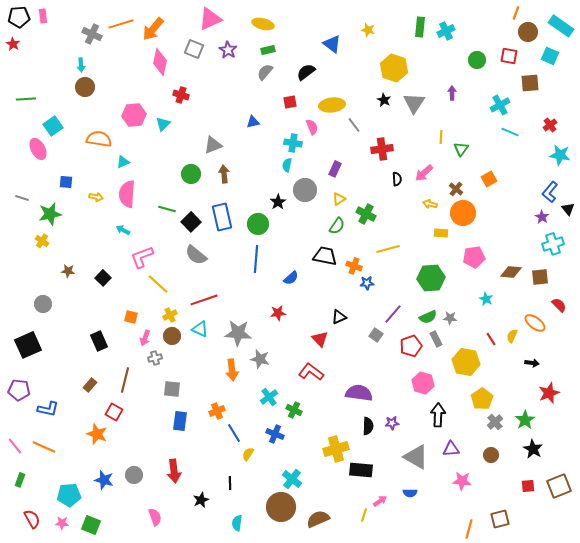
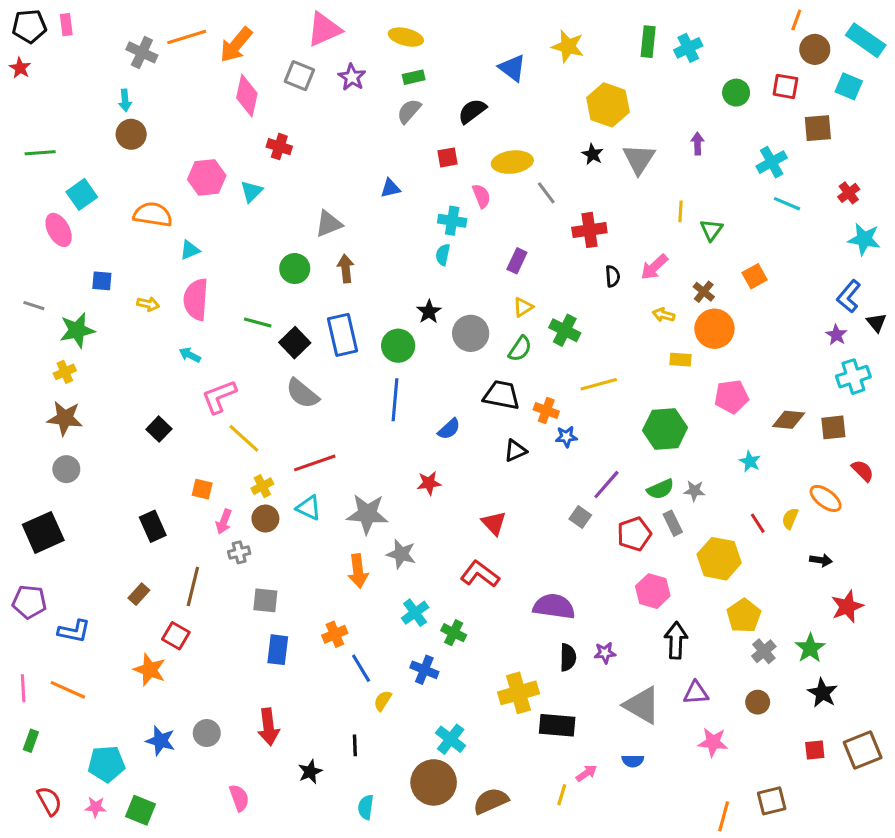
yellow star: (368, 30) -> (568, 46), size x1.5
gray circle: (305, 190) -> (471, 333), moved
yellow cross: (42, 241) -> (65, 372), turned 32
brown star: (68, 271) -> (65, 418), moved, size x1.6
black triangle: (339, 317) -> (515, 451), moved
pink line: (15, 446) -> (23, 688), turned 36

